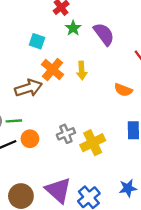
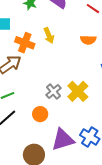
orange circle: (30, 139) -> (40, 114), moved
purple triangle: (58, 190) -> (63, 140), turned -40

